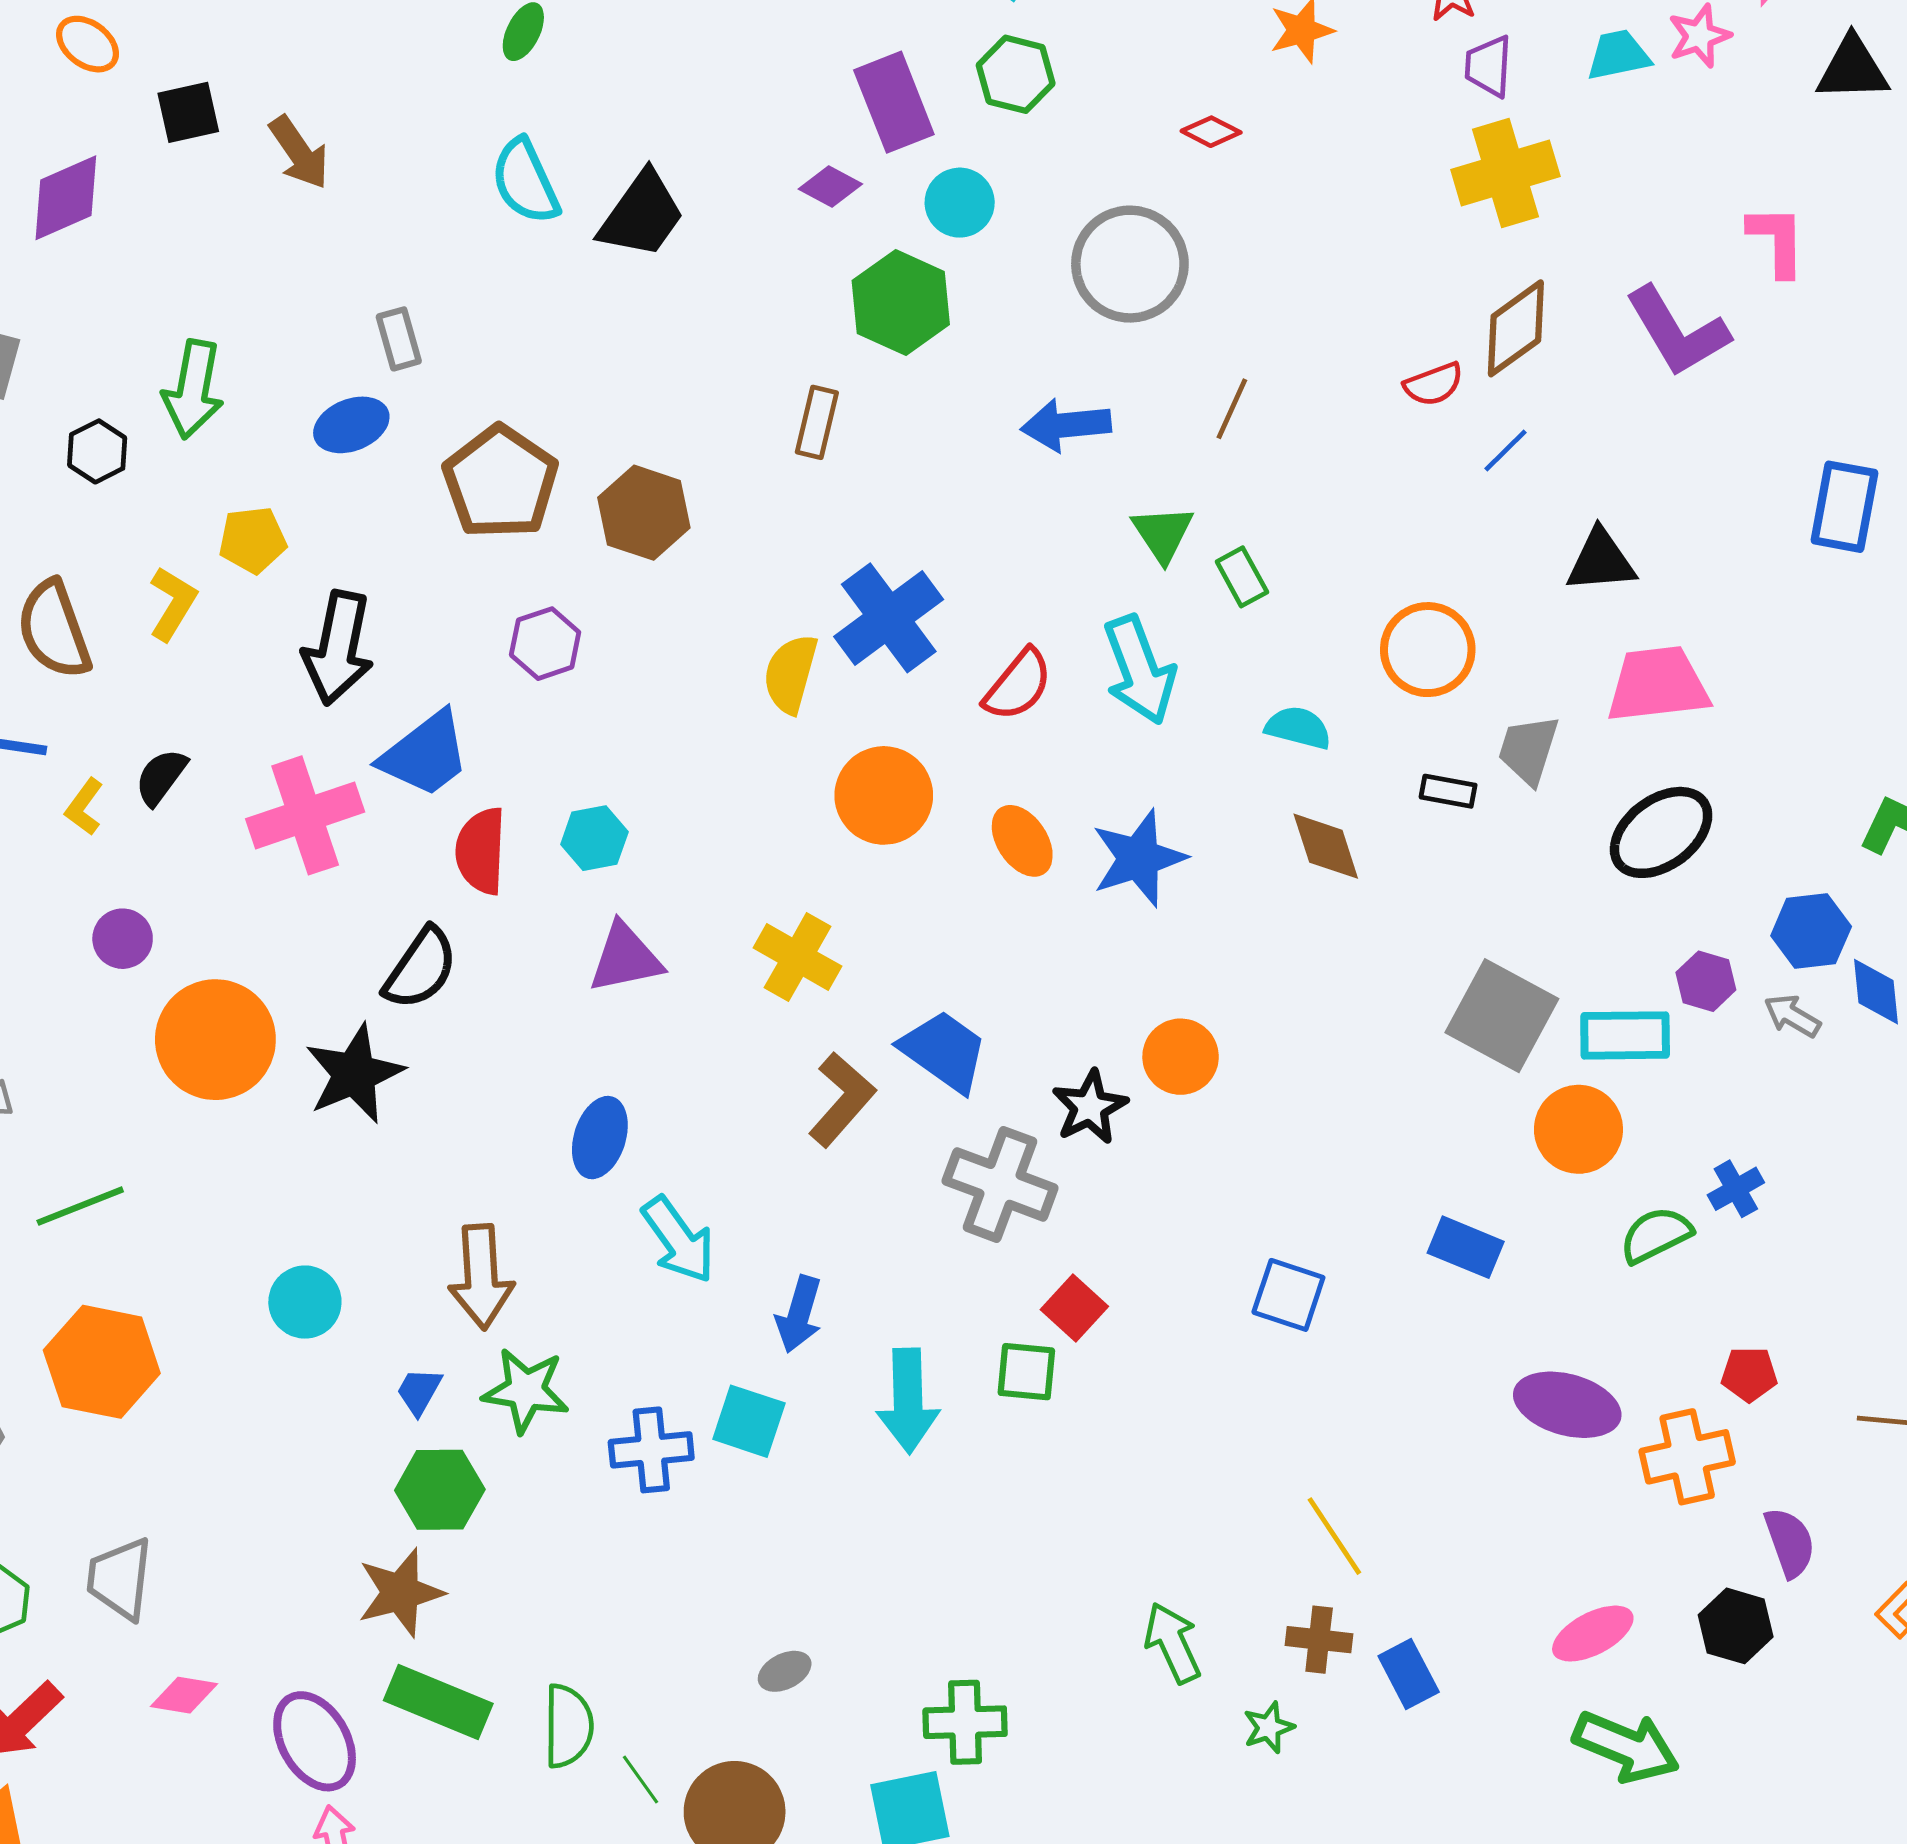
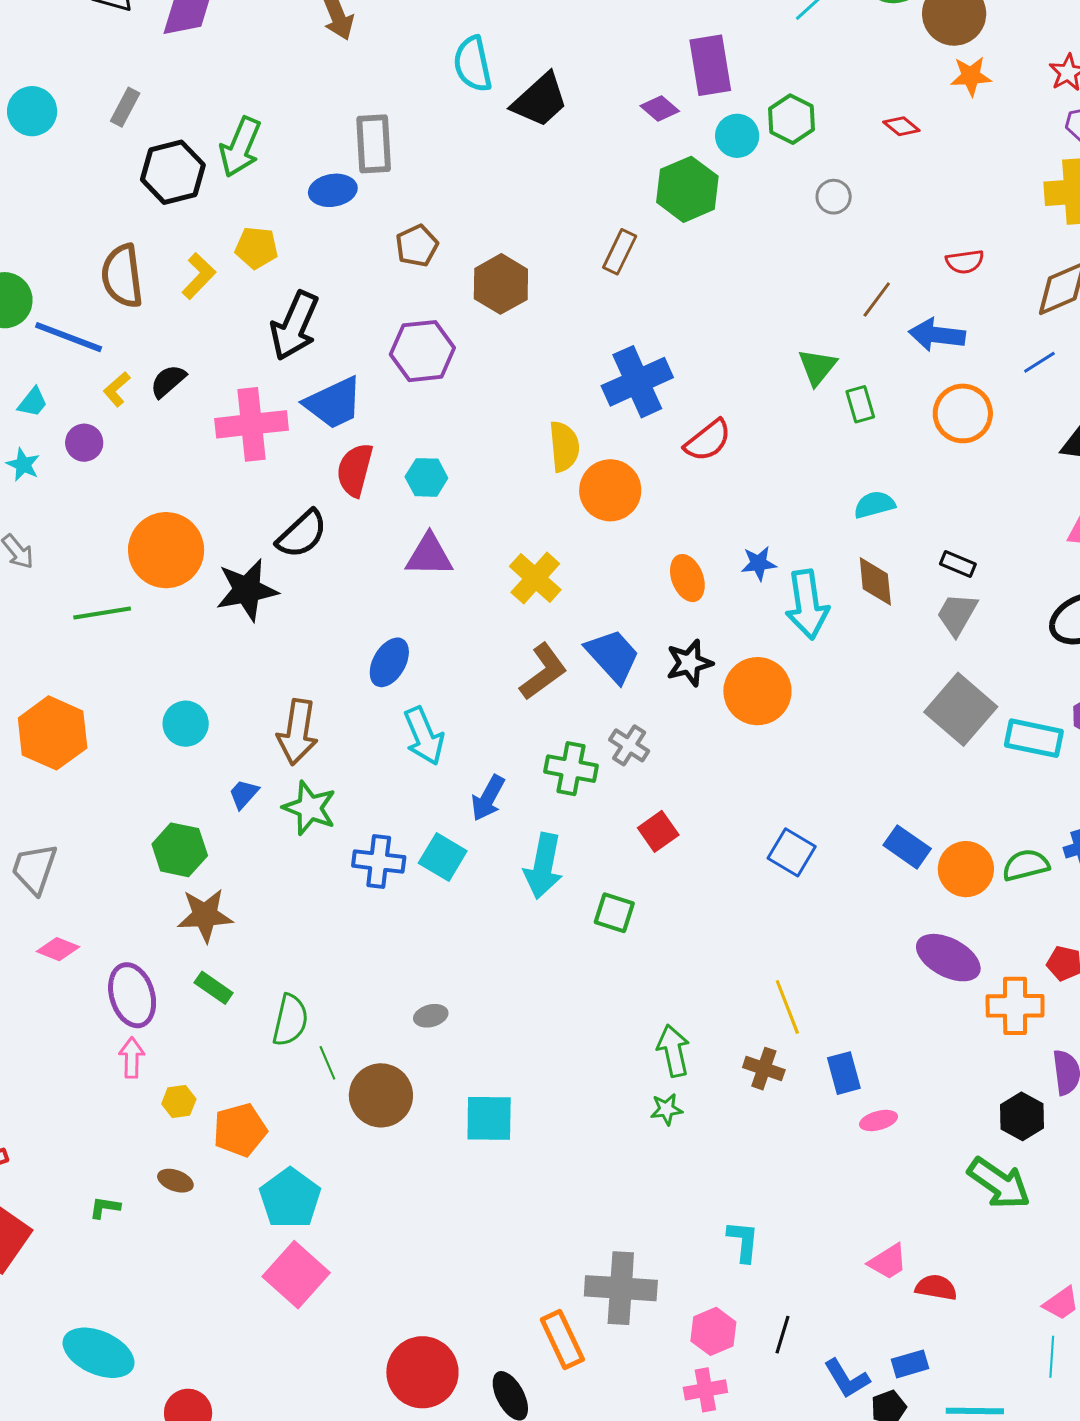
green hexagon: (1016, 74) -> (791, 119), moved
gray circle: (1130, 264) -> (834, 197), size x0.5
gray rectangle: (399, 339) -> (374, 144), size x1.5
red semicircle: (1434, 384) -> (965, 262), moved
blue arrow: (1066, 425) -> (937, 335), moved
black hexagon: (97, 451) -> (173, 172), size x1.6
brown pentagon: (501, 482) -> (417, 246), size x0.6
purple hexagon: (545, 644) -> (422, 351), size x1.4
orange circle: (1428, 650) -> (963, 413), moved
cyan arrow: (1139, 670) -> (807, 604), moved
yellow semicircle: (790, 674) -> (564, 447), moved, turned 147
cyan semicircle: (1298, 728) -> (874, 505), turned -42
gray trapezoid: (1528, 750) -> (957, 614), moved
orange ellipse: (1022, 841) -> (687, 578), moved
blue star: (1139, 858) -> (759, 563), size x0.6
purple circle: (123, 939) -> (84, 443), moved
orange circle: (1181, 1057) -> (757, 691), size x1.4
black star: (1090, 1107) -> (689, 663), moved
orange circle: (1578, 1129) -> (966, 869), moved
gray cross: (1000, 1184) -> (629, 745), size x0.6
green line: (80, 1206) -> (102, 613), moved
green square: (1026, 1372) -> (614, 913), moved
green hexagon: (440, 1490) -> (180, 850), moved
pink ellipse: (1593, 1634) -> (879, 1120), moved, size x0.7
blue rectangle: (1409, 1674) -> (844, 1073), moved
green rectangle: (438, 1702) -> (214, 988), size x0.6
green cross: (965, 1722) -> (571, 769), moved
green star: (1269, 1728) -> (666, 1109), moved
green arrow: (1626, 1747) -> (999, 1183), moved

